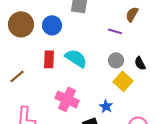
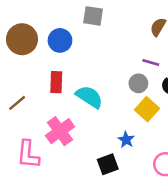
purple line: (115, 31) -> (151, 62), moved
cyan semicircle: (76, 58) -> (89, 97), moved
pink cross: (67, 99) -> (60, 131), moved, turned 30

